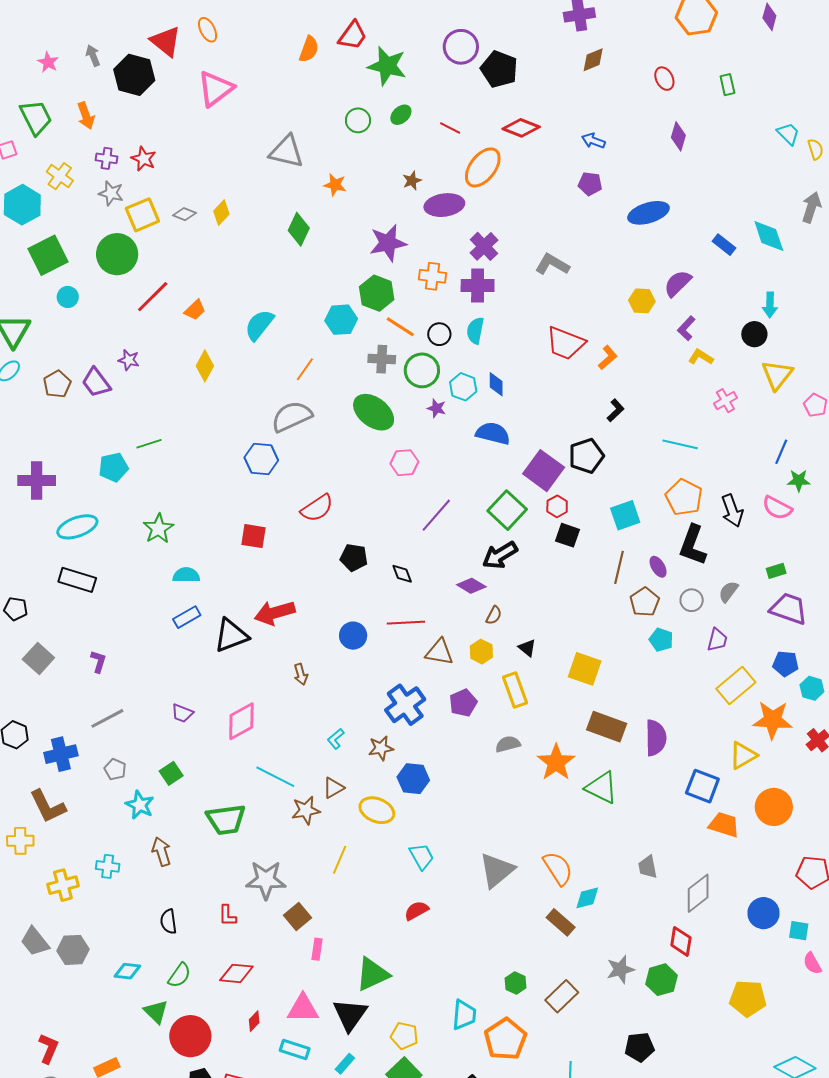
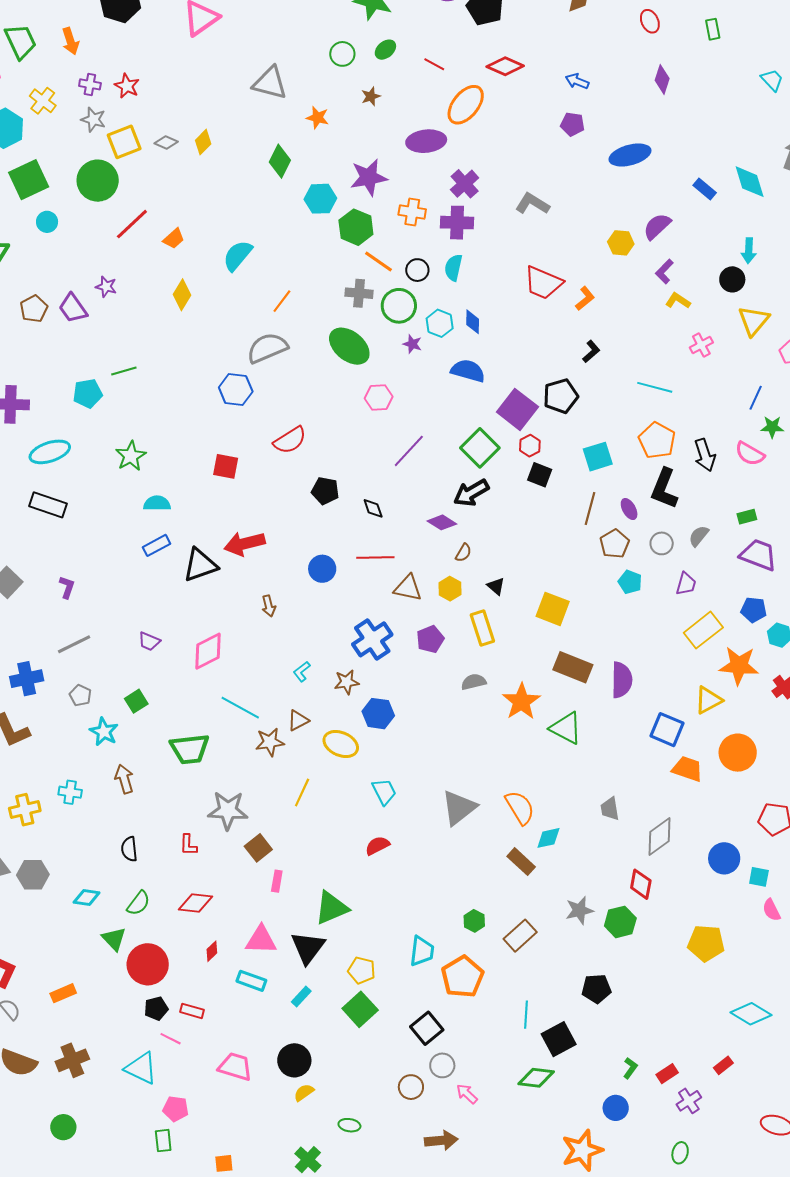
brown star: (412, 181) -> (371, 96), moved
cyan hexagon: (341, 320) -> (320, 199), moved

